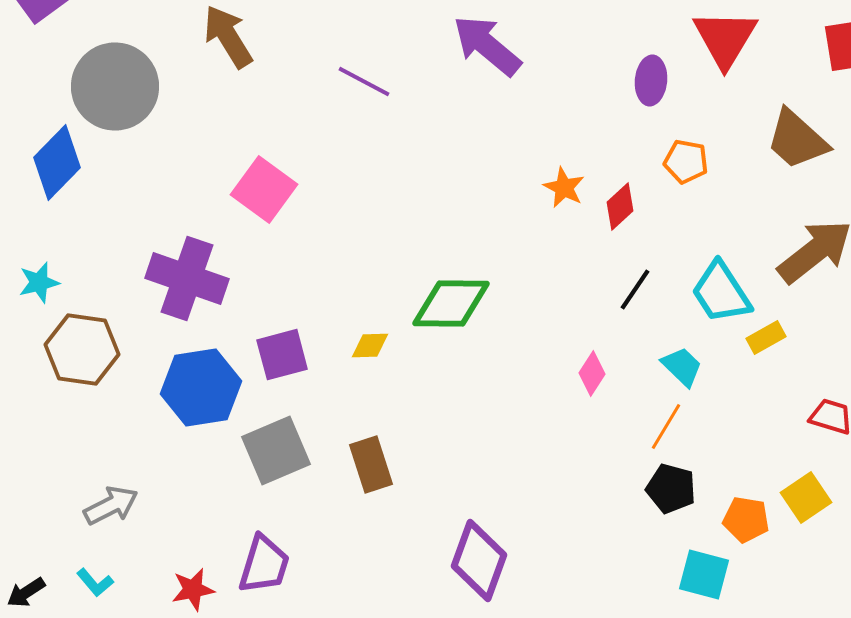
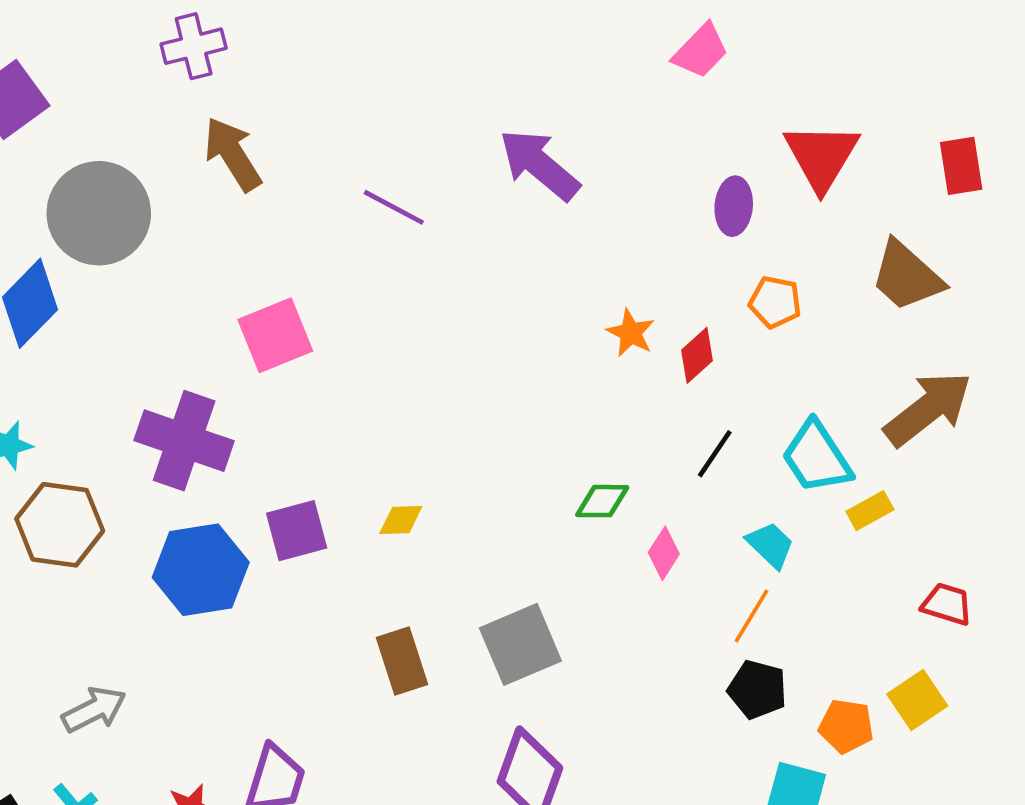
pink square: (264, 190) -> (275, 335), turned 32
green diamond: (451, 304) -> (602, 501), moved, size x0.6
gray square: (276, 450) -> (520, 644), moved

